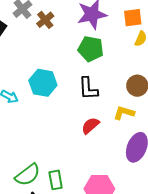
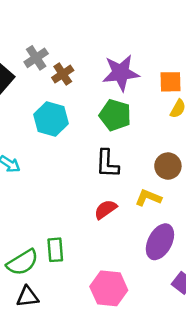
cyan hexagon: (43, 83) -> (51, 119), moved
green rectangle: (56, 180) -> (55, 250), moved

